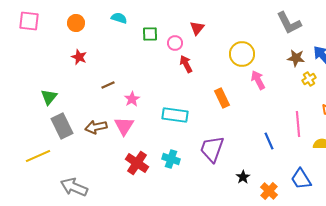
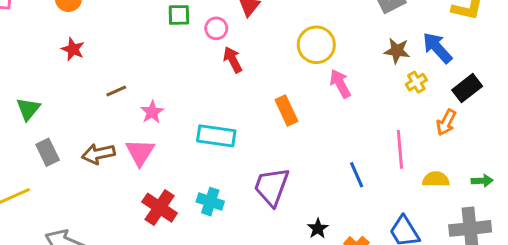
gray rectangle: (62, 126) -> (48, 152), size x0.7

